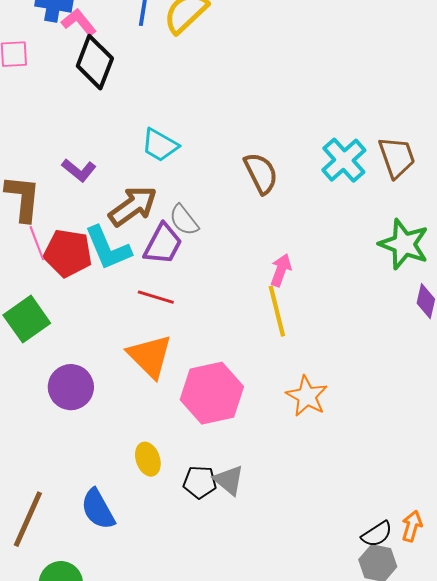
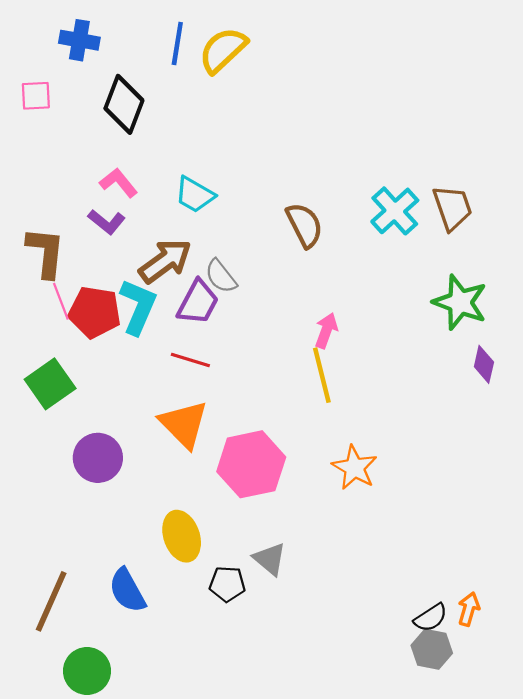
pink L-shape: (79, 22) -> (119, 183), moved
cyan L-shape: (108, 248) -> (138, 307), turned -134
yellow ellipse: (148, 459) -> (182, 536), size x1.4
black pentagon: (200, 482) -> (227, 584), moved

